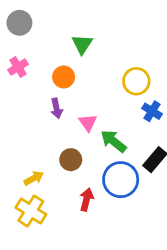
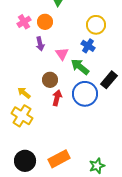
pink cross: (18, 67) -> (24, 22), moved
blue cross: (152, 111) -> (88, 46), moved
yellow arrow: (34, 178) -> (24, 93), turned -112
red arrow: (86, 200) -> (57, 98), moved

